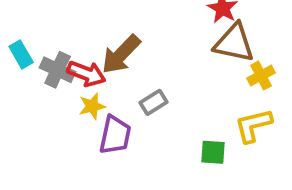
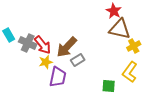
brown arrow: (121, 54) -> (67, 47), moved
red arrow: (86, 74) -> (43, 45), turned 30
yellow L-shape: (253, 125) -> (130, 72), turned -40

